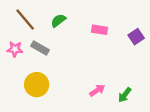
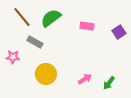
green semicircle: (58, 21) -> (51, 18), size x1.5
pink star: (15, 49) -> (13, 57), moved
yellow circle: (37, 85) -> (46, 74), moved

